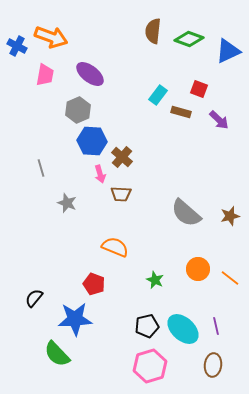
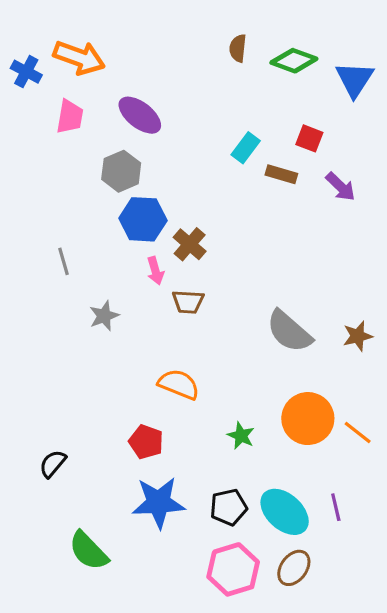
brown semicircle: (153, 31) -> (238, 48), size x0.7
blue triangle: (228, 51) -> (355, 79), turned -32
gray star: (67, 203) -> (104, 316), turned 30
orange circle: (198, 269) -> (308, 419), size x1.4
blue star: (75, 319) -> (158, 503), moved
brown ellipse: (213, 365) -> (294, 568), moved, turned 30

